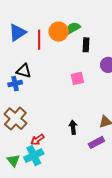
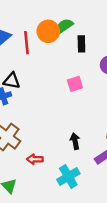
red arrow: (37, 140) -> (35, 159), turned 40
cyan cross: (34, 155) -> (68, 176), moved

